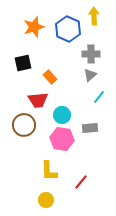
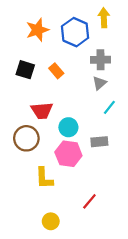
black square: (23, 63) -> (25, 70), turned 30
orange rectangle: (50, 77) -> (56, 71), moved
yellow L-shape: (49, 171) -> (44, 178), moved

